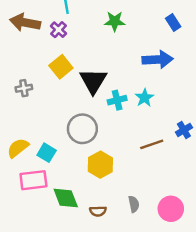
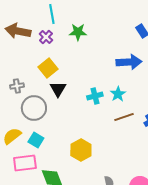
green star: (115, 21) -> (78, 32), moved
black triangle: (93, 81) -> (58, 89), moved, size x0.7
gray circle: (82, 129) -> (34, 108), moved
brown line: (152, 144) -> (124, 117), moved

